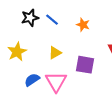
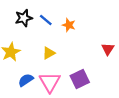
orange star: (83, 25) -> (69, 25), moved
purple square: (85, 65) -> (80, 79), moved, turned -36

